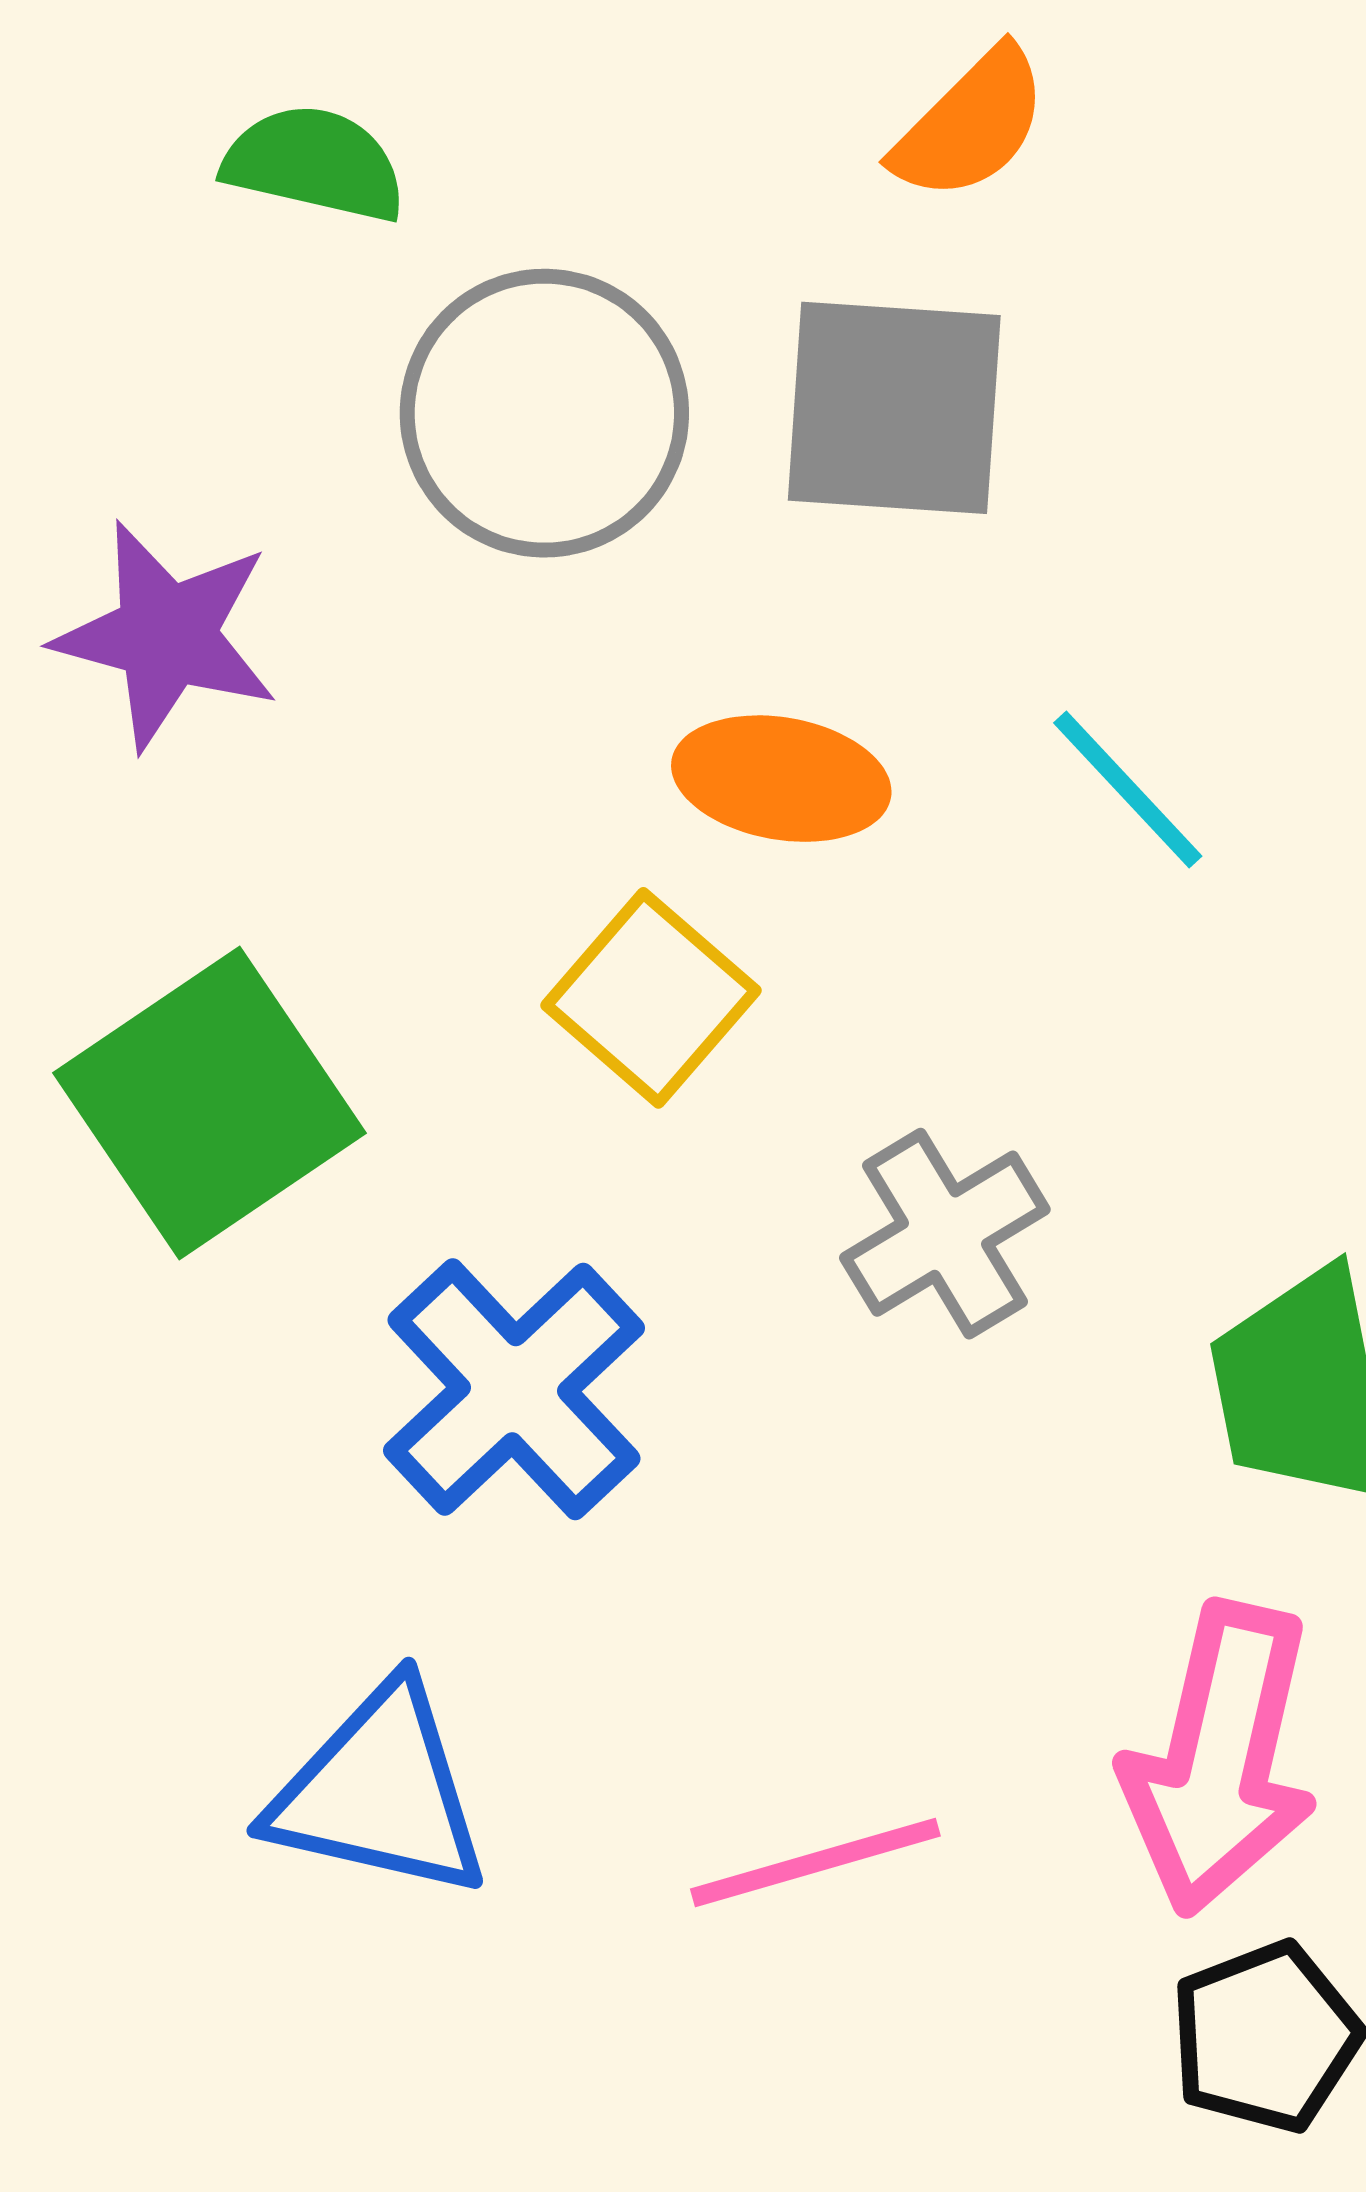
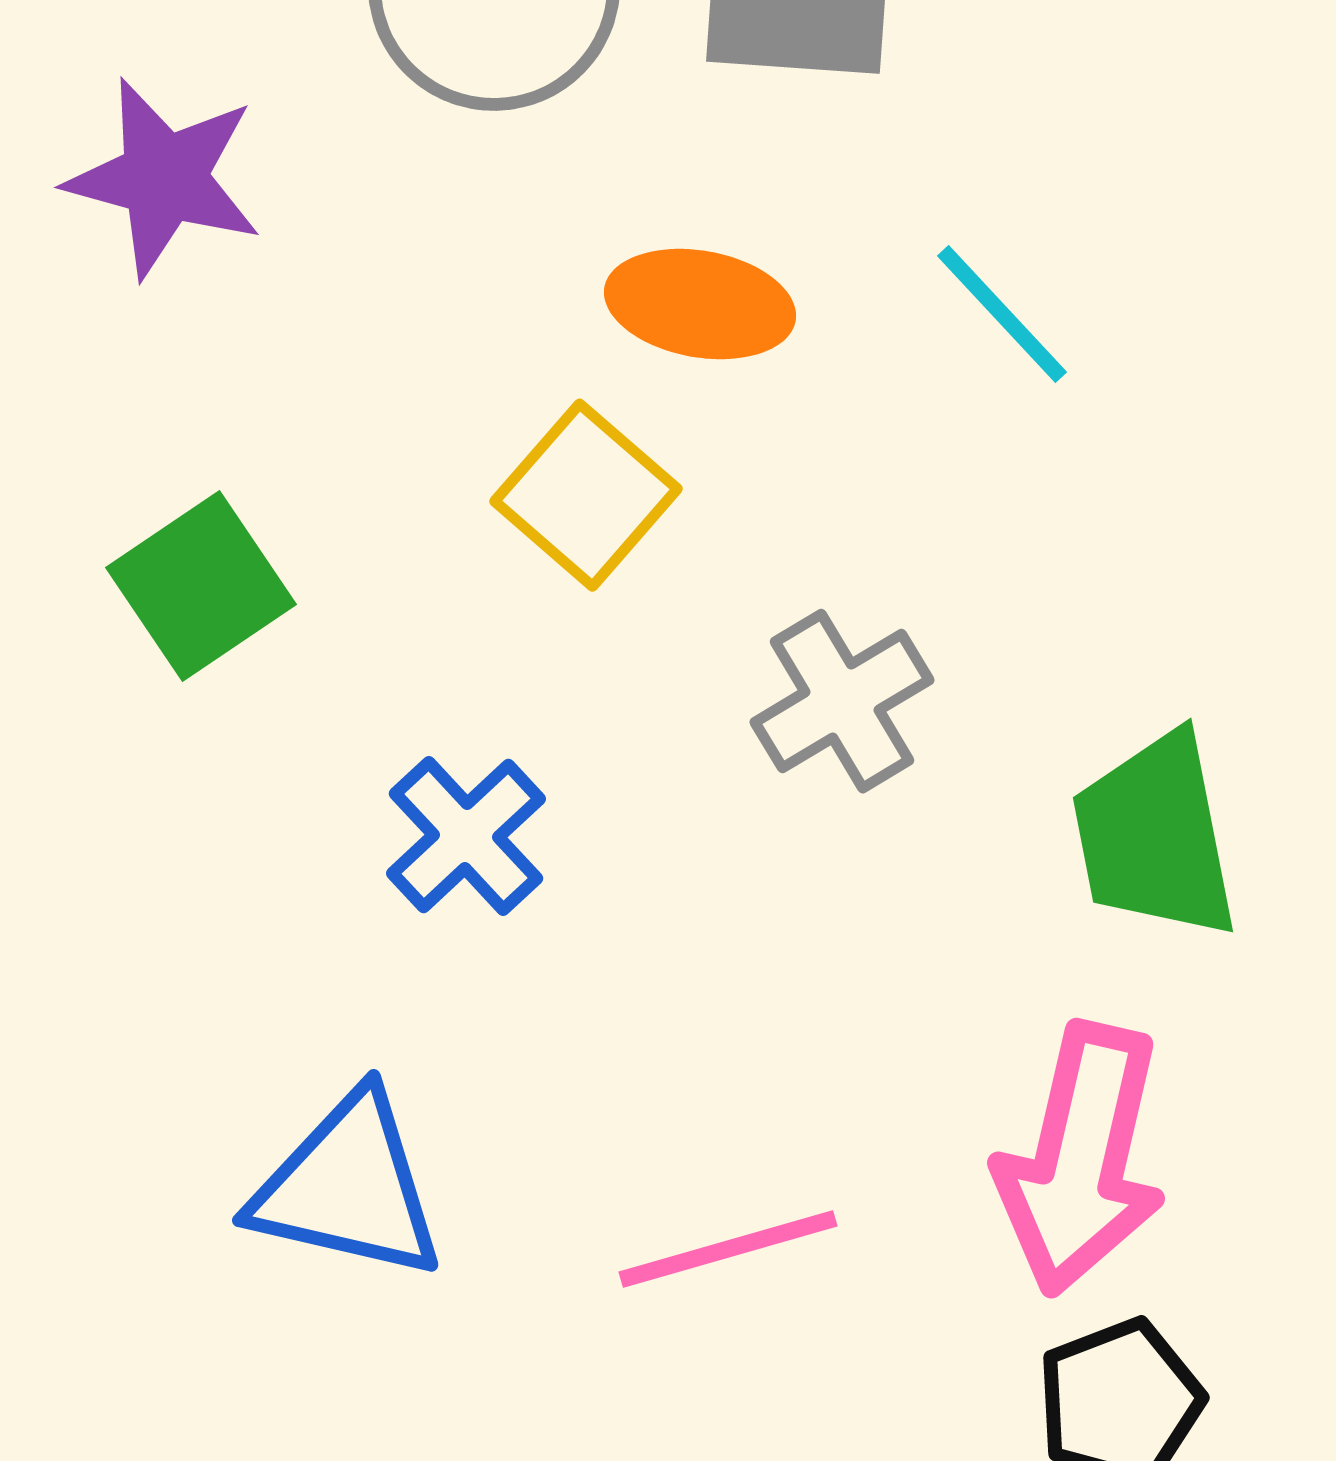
green square: (210, 1103) -> (201, 586), size x0.7
blue cross: (514, 1389) -> (466, 836), size x0.7

